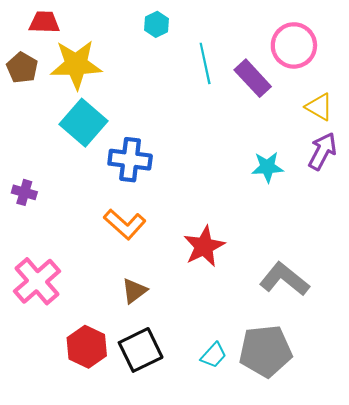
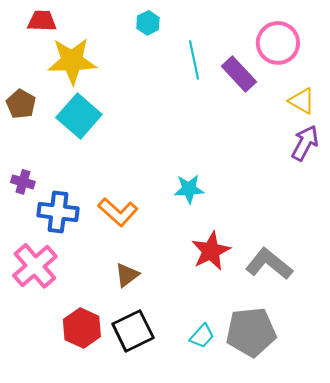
brown pentagon: (22, 68) -> (21, 104), moved
blue cross: (130, 160) -> (58, 212), moved
cyan star: (267, 167) -> (189, 189), moved
red star: (204, 246) -> (211, 251), moved

